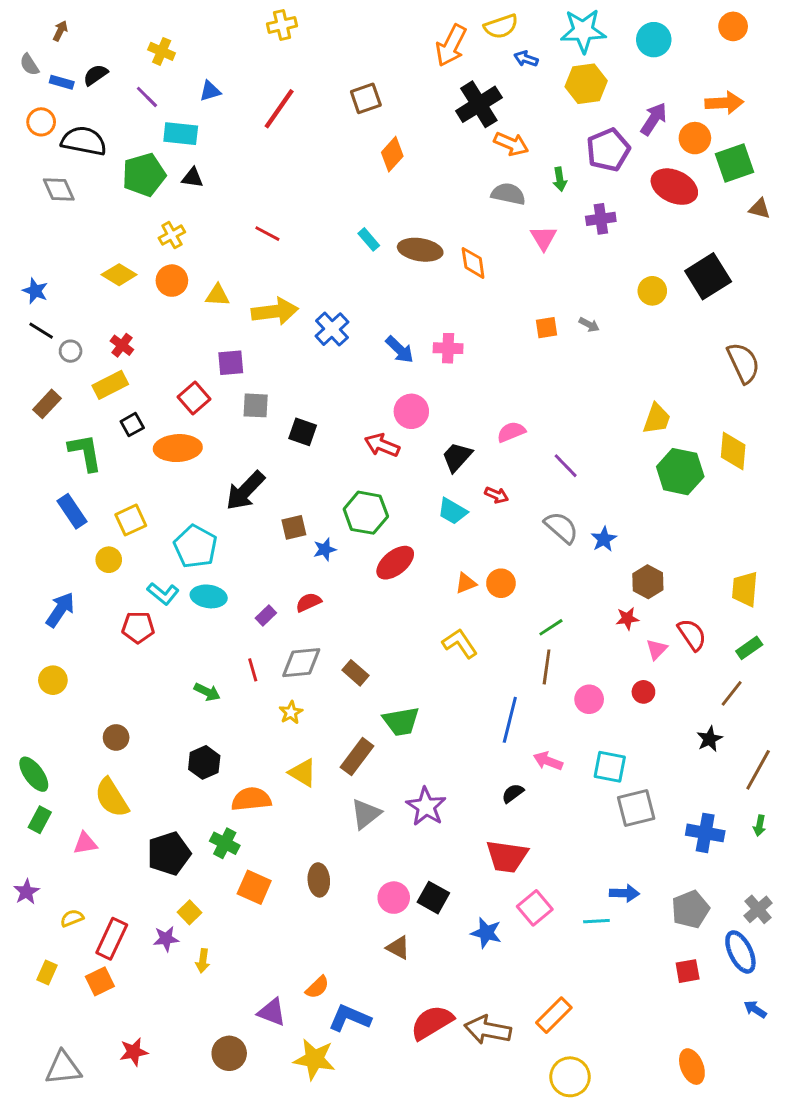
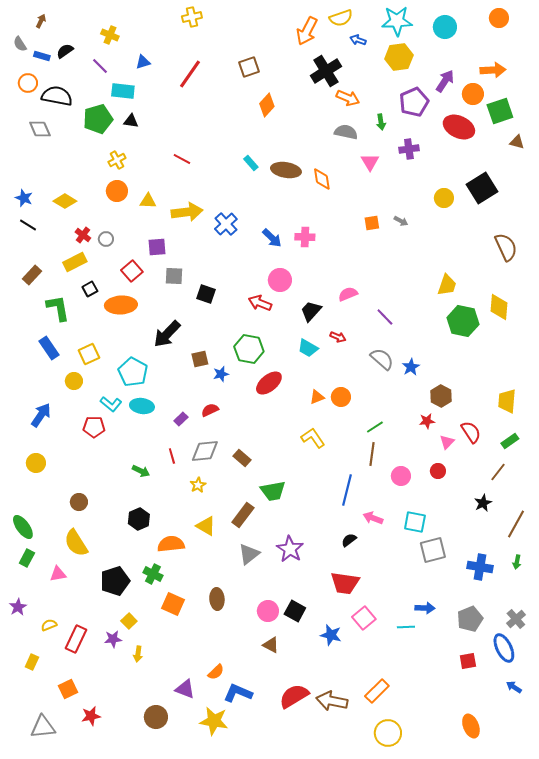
yellow diamond: (119, 275) -> (65, 201), moved
gray circle: (71, 351) -> (106, 239), moved
orange square: (100, 981) -> (68, 689), moved

